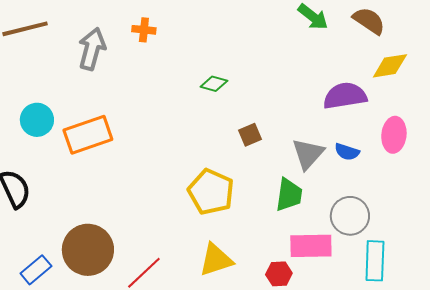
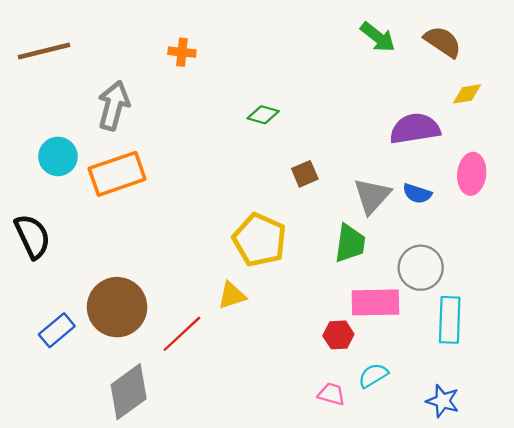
gray arrow: (92, 49) -> (114, 105), moved
yellow diamond: (390, 66) -> (467, 94), size x0.7
yellow triangle: (216, 260) -> (232, 296), moved, size x0.7

